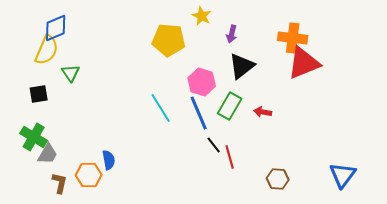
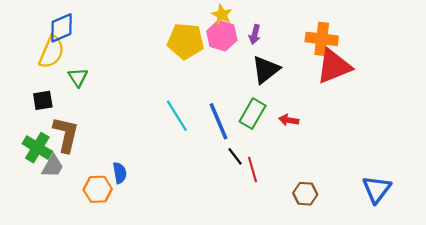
pink hexagon: (202, 82) -> (222, 36), moved
brown L-shape: (60, 183) -> (66, 134), moved, size x1.6

